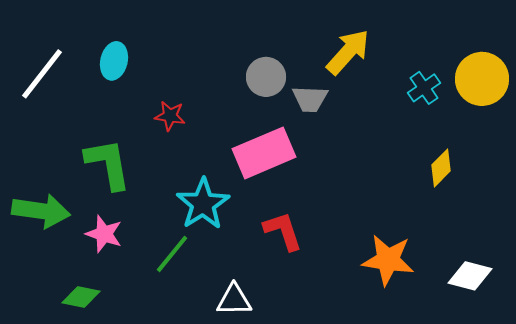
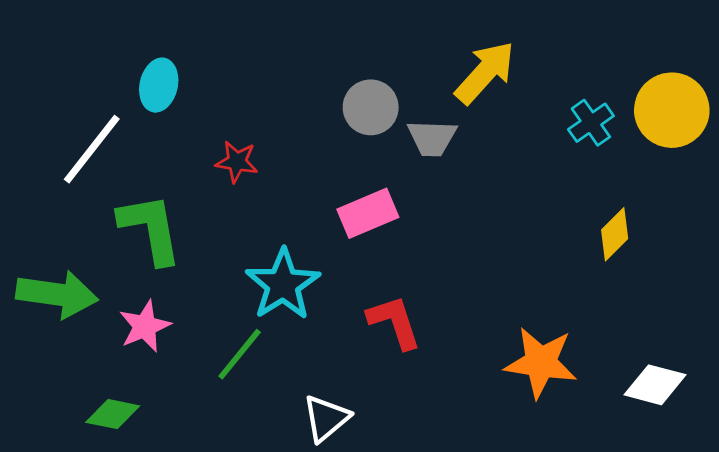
white line: (42, 74) -> (92, 149), moved
pink rectangle: (264, 153) -> (368, 213), size x0.7
pink star: (104, 234) -> (145, 326), turned 30
white triangle: (234, 300) -> (326, 418), turned -39

